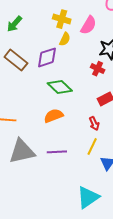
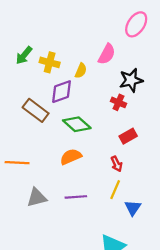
yellow cross: (62, 19) -> (50, 62), moved
brown rectangle: (16, 60) -> (36, 110), moved
gray triangle: (22, 151) -> (37, 198), size x0.7

